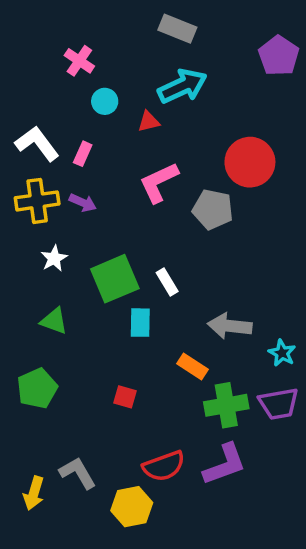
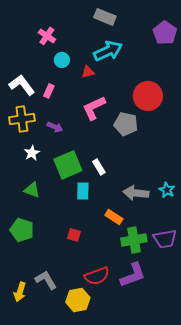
purple arrow: (83, 203) -> (55, 127), moved
cyan star: (282, 353) -> (167, 190), moved
green pentagon: (37, 388) -> (22, 230), turned -30

